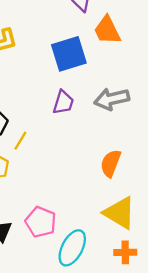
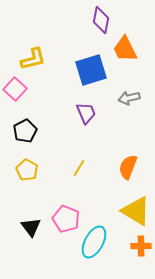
gray arrow: (112, 99) -> (129, 98), moved, size x0.7
purple trapezoid: (63, 102) -> (86, 113), turned -40
yellow line: (20, 141) -> (79, 168), moved

